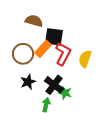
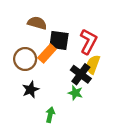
red L-shape: (63, 54) -> (88, 42), moved
black cross: (54, 85) -> (81, 74), moved
green star: (65, 93) -> (75, 93), moved

